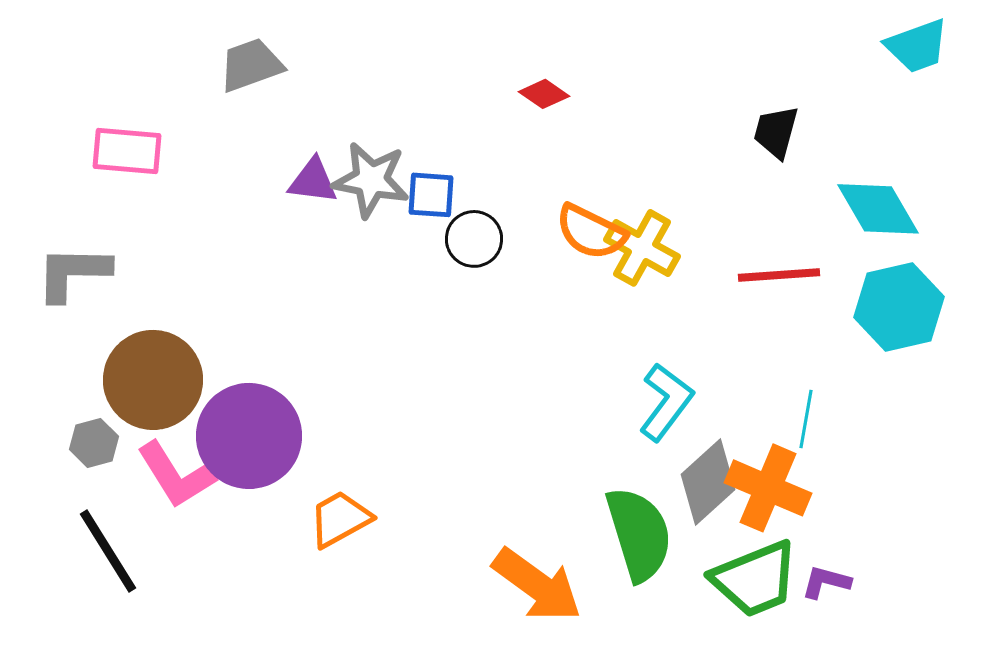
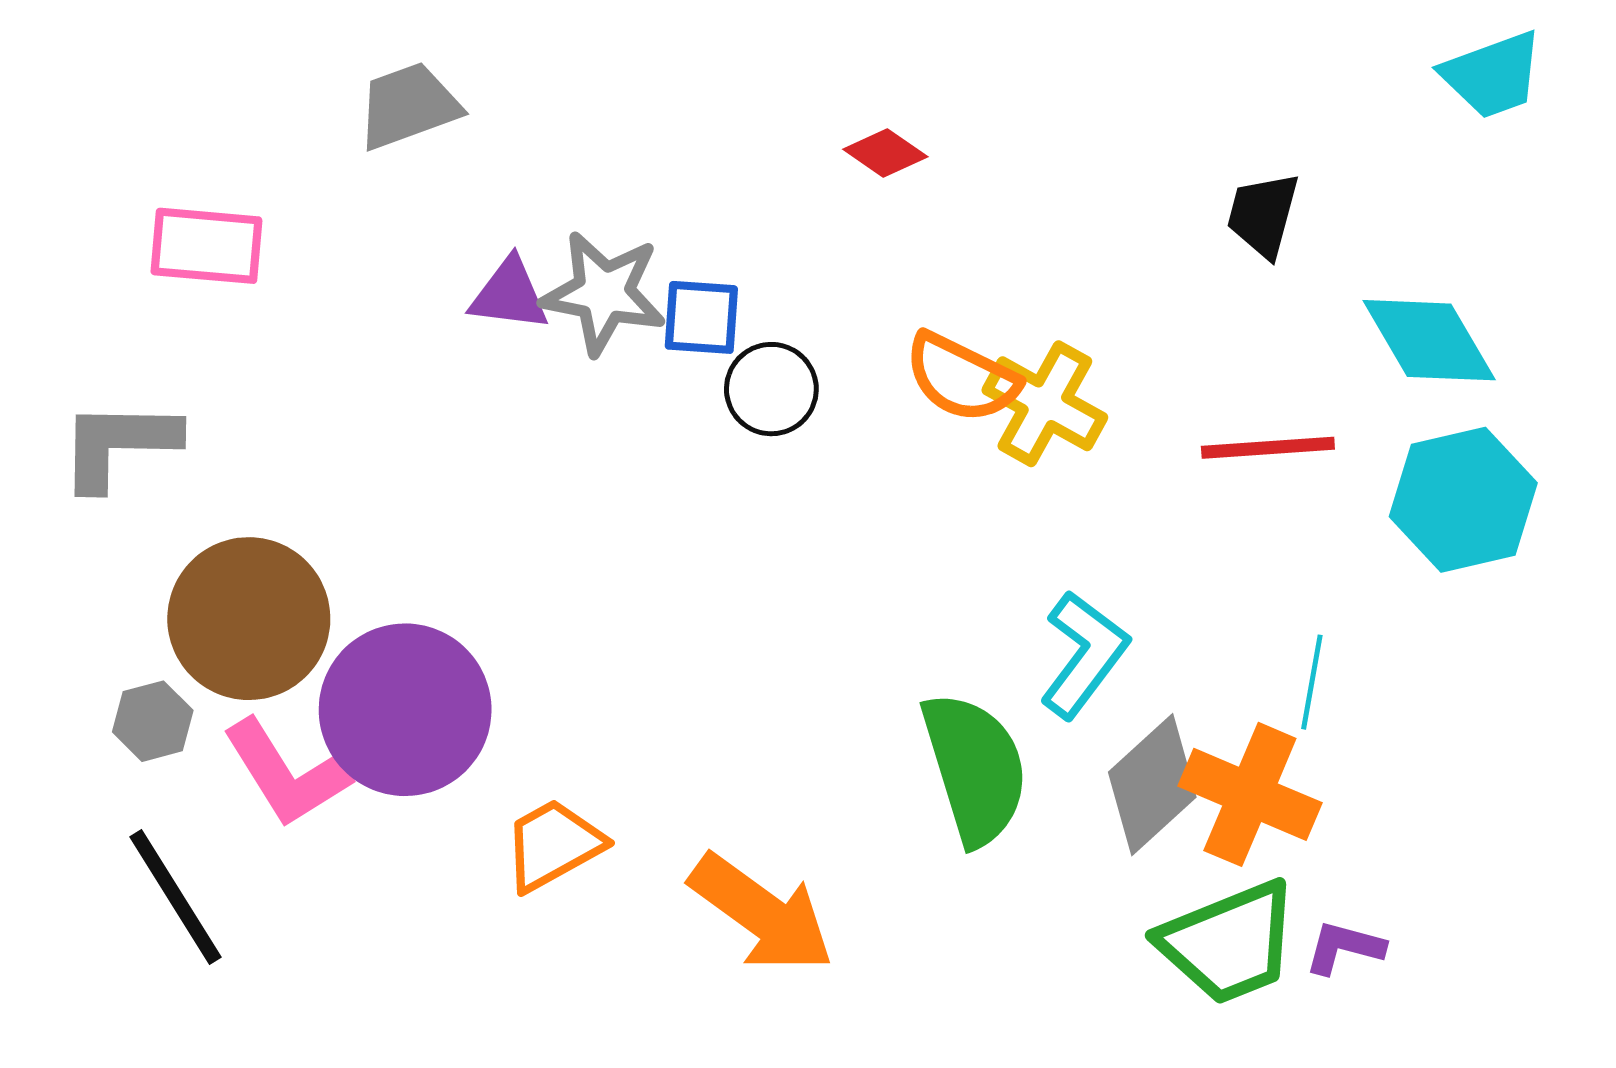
green semicircle: (639, 534) -> (975, 768), moved
orange arrow: (537, 585) -> (762, 913), moved

